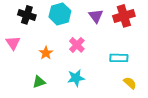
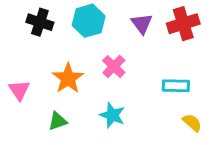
pink triangle: (13, 43) -> (19, 90), moved
orange star: (46, 53) -> (68, 78), size x1.5
cyan star: (76, 78) -> (112, 115), turned 30

